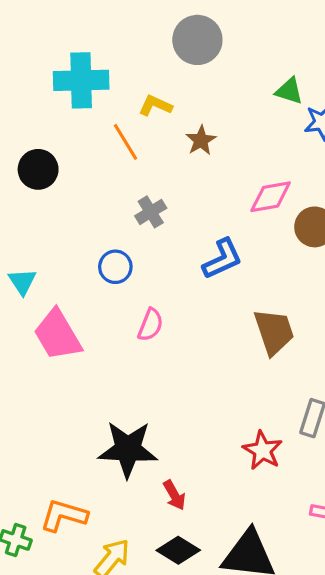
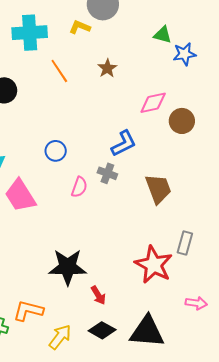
yellow L-shape: (155, 105) -> (80, 27), moved
gray cross: (151, 212) -> (107, 173), moved, turned -36
red star: (263, 450) -> (154, 265), size x1.5

